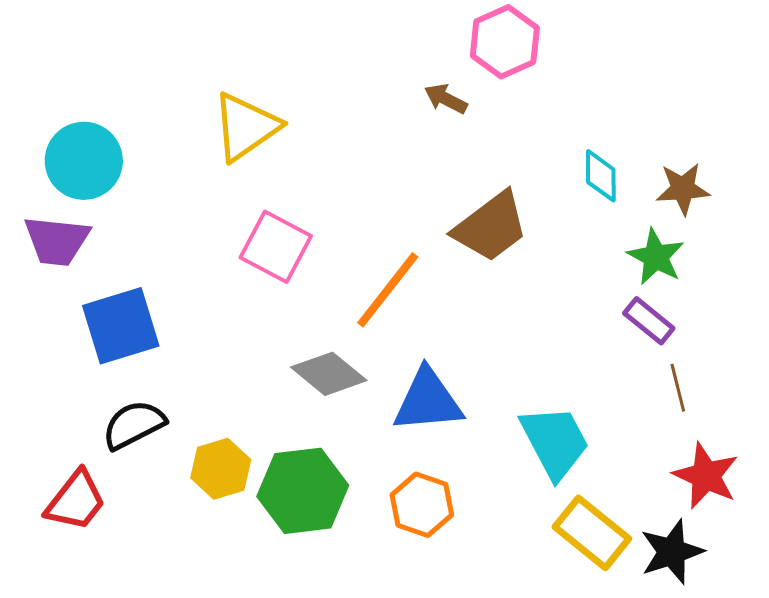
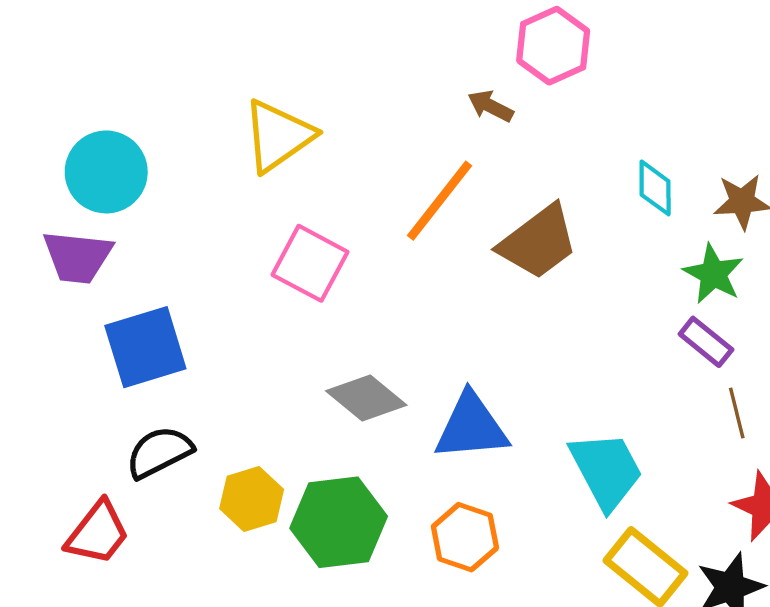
orange line: (388, 290) -> (440, 201), moved

